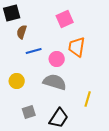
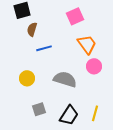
orange trapezoid: (77, 47) -> (87, 44), turned 135
pink circle: (57, 59) -> (94, 66), moved
yellow line: (88, 99) -> (95, 113), moved

